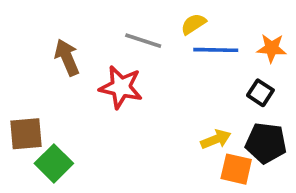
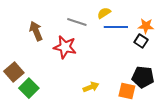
black square: (260, 93) -> (141, 41), moved
brown square: (26, 134) -> (14, 72), turned -36
yellow arrow: (216, 139) -> (91, 87), moved

